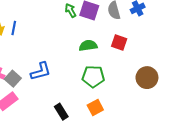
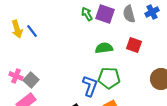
blue line: (14, 28) -> (32, 31), turned -48
blue L-shape: (41, 71) -> (90, 86), moved, turned -55

